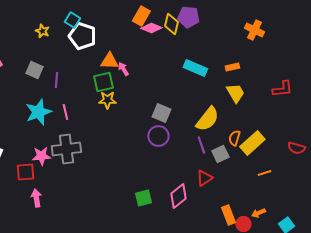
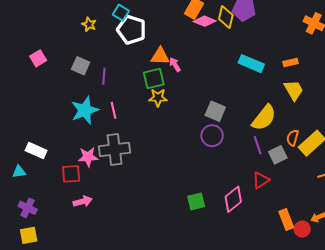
pink arrow: (36, 198) -> (83, 201), turned 84

